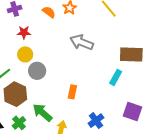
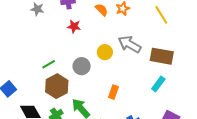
yellow circle: (25, 54) -> (105, 52), moved
brown rectangle: (131, 55) -> (162, 56), moved

